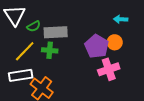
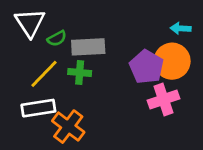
orange circle: (115, 42) -> (172, 61), size x1.6

